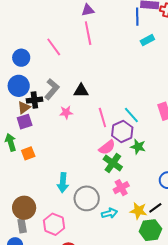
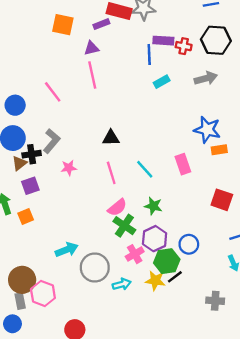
black triangle: (81, 91) -> (111, 138), moved
purple square: (25, 122) -> (30, 186), moved
purple hexagon: (122, 131) -> (155, 239), moved
cyan arrow: (63, 183) -> (67, 250), turned -114
pink hexagon: (54, 224) -> (43, 294), moved
green hexagon: (150, 230) -> (167, 261), moved

